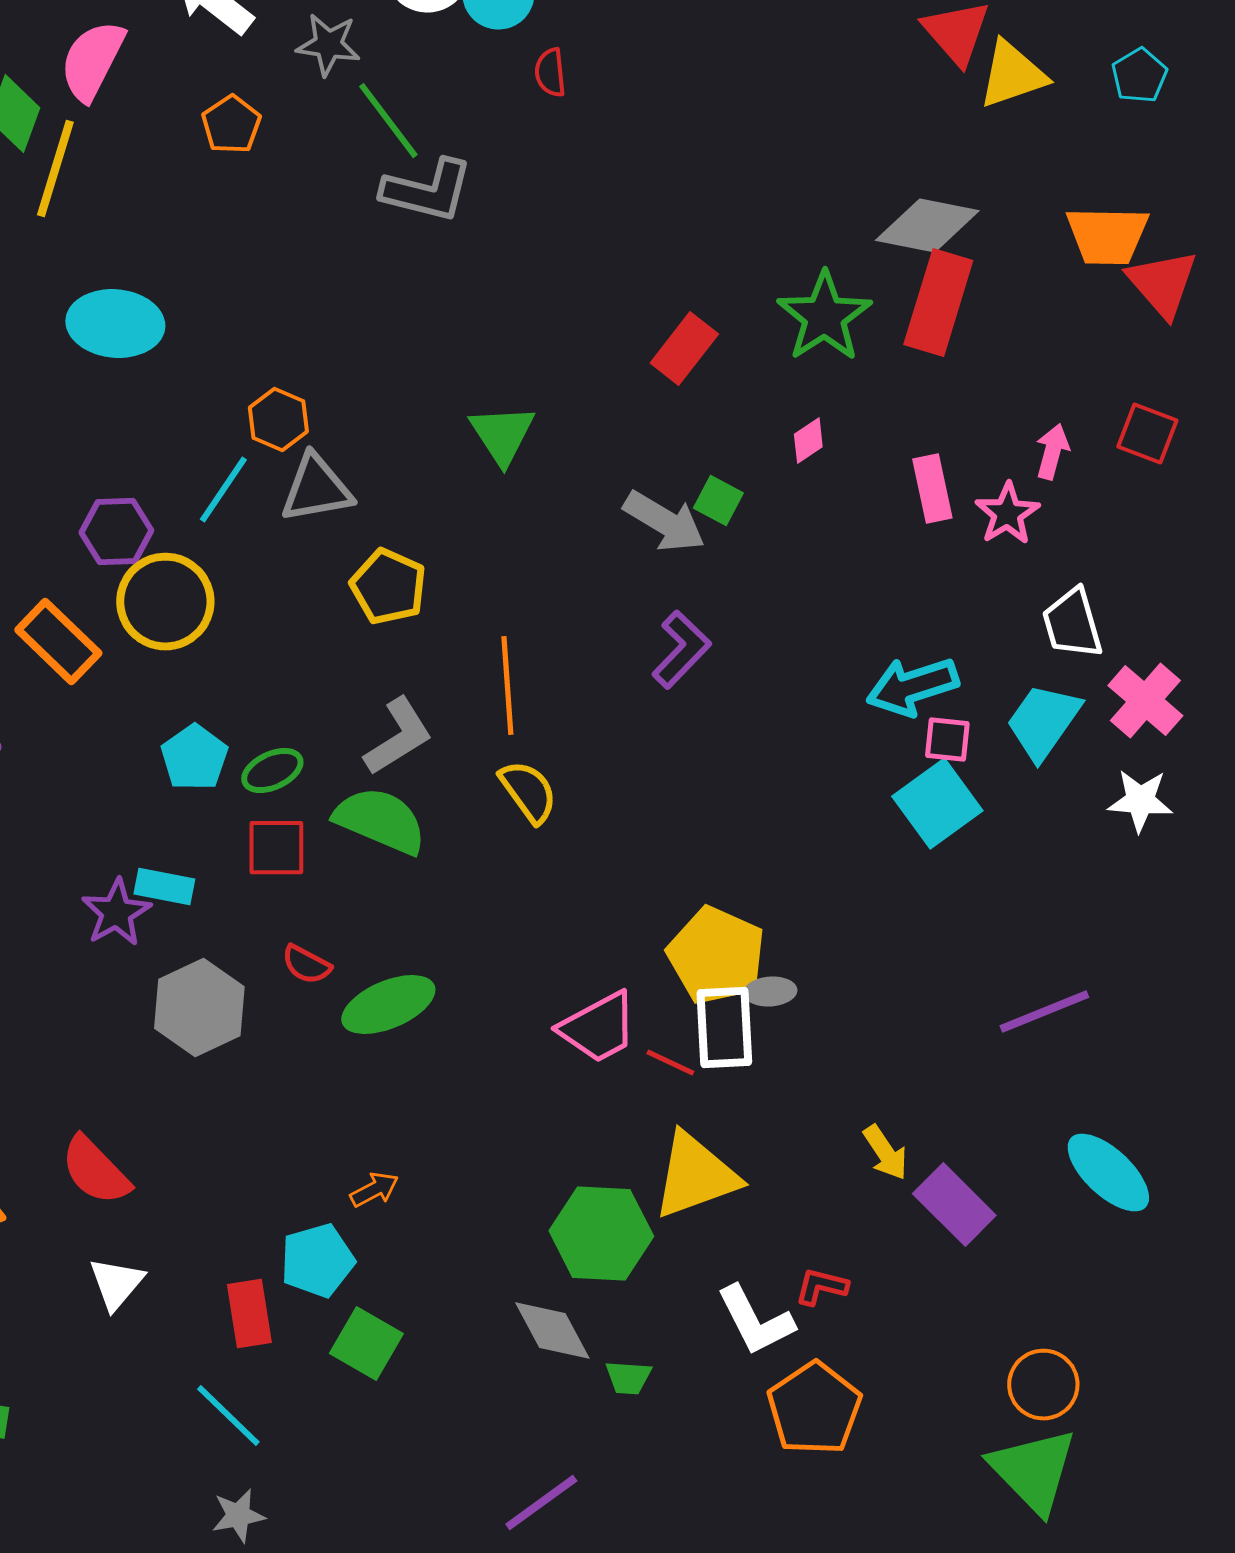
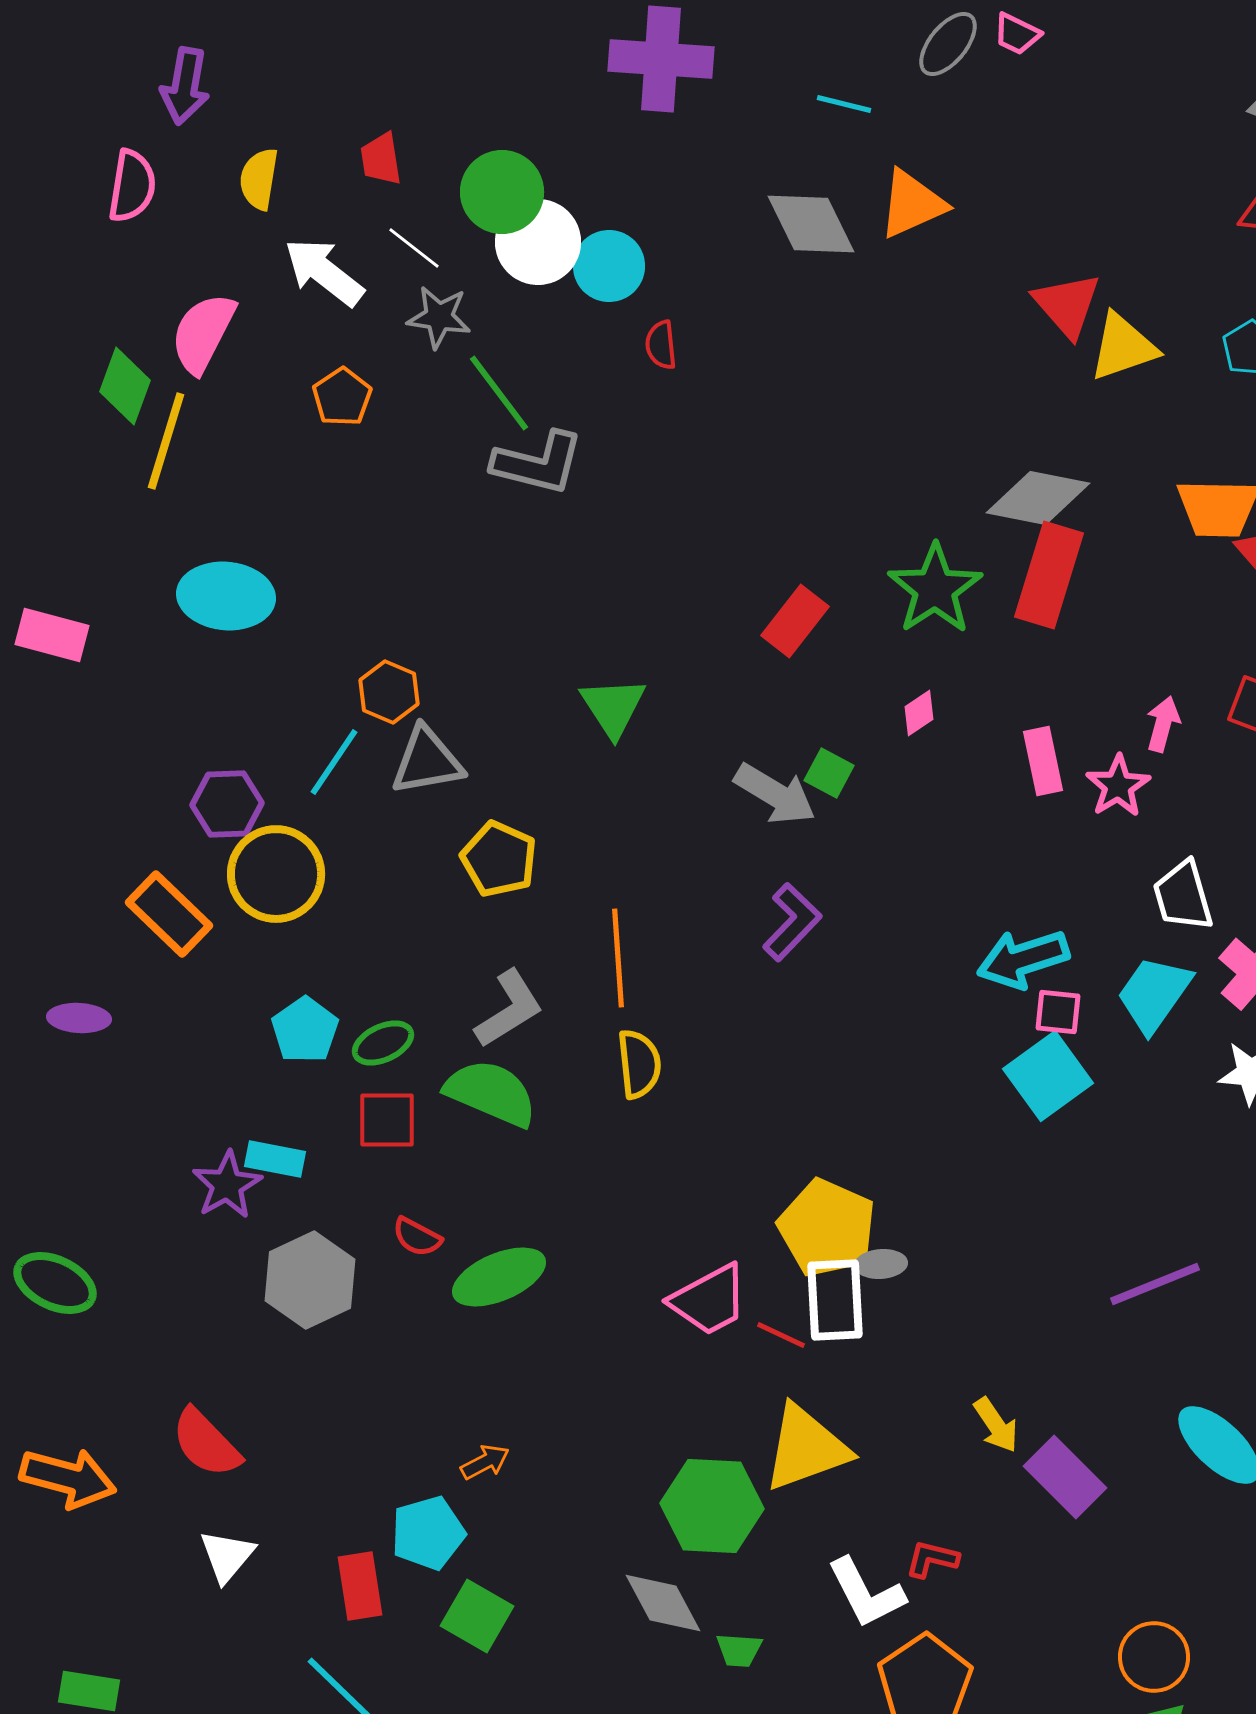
yellow semicircle: (528, 792) -> (639, 1064), turned 30

